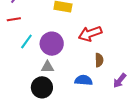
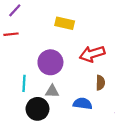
cyan line: (26, 41) -> (24, 83), moved, turned -35
gray triangle: (47, 67) -> (52, 91), moved

